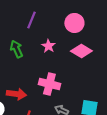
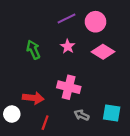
purple line: (31, 20) -> (67, 19), moved, turned 42

